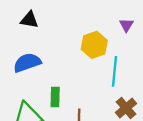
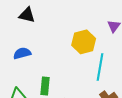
blue semicircle: (27, 63) -> (22, 53), size x0.7

